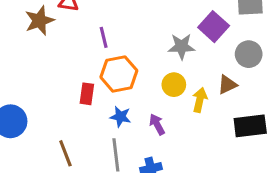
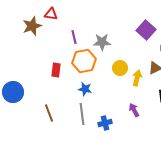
gray star: (181, 46) -> (102, 42), moved
red rectangle: (87, 94) -> (56, 70), moved
purple arrow: (157, 124) -> (134, 110), moved

